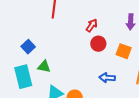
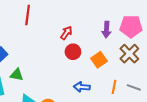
orange square: (124, 51) -> (99, 60), turned 35

